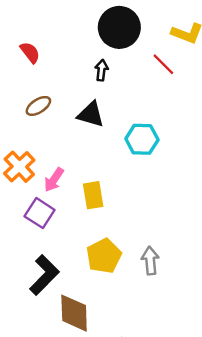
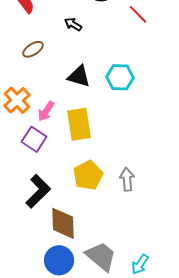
black arrow: (101, 70) -> (73, 24), moved, turned -66
black triangle: (91, 114) -> (79, 76), moved
yellow rectangle: (93, 195) -> (79, 124), size x1.4

